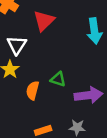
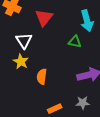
green triangle: (58, 79) -> (75, 42), moved

